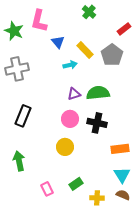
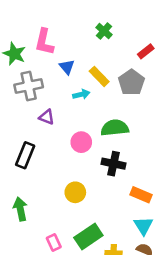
gray cross: (17, 69) -> (29, 86), moved
purple triangle: (74, 94) -> (47, 117), moved, turned 40
pink circle: (70, 119) -> (81, 142), moved
orange rectangle: (120, 149) -> (141, 195), turned 30
green rectangle: (76, 184) -> (88, 236), size x1.6

